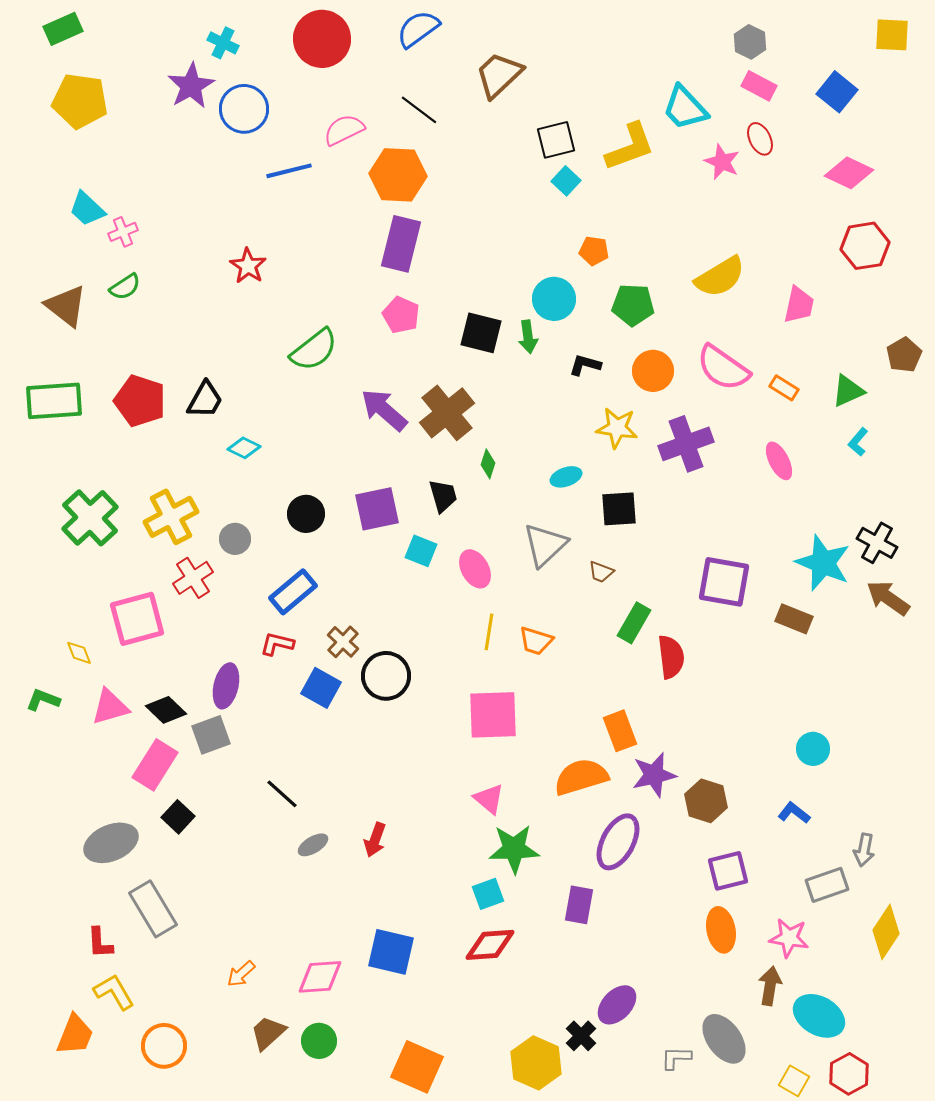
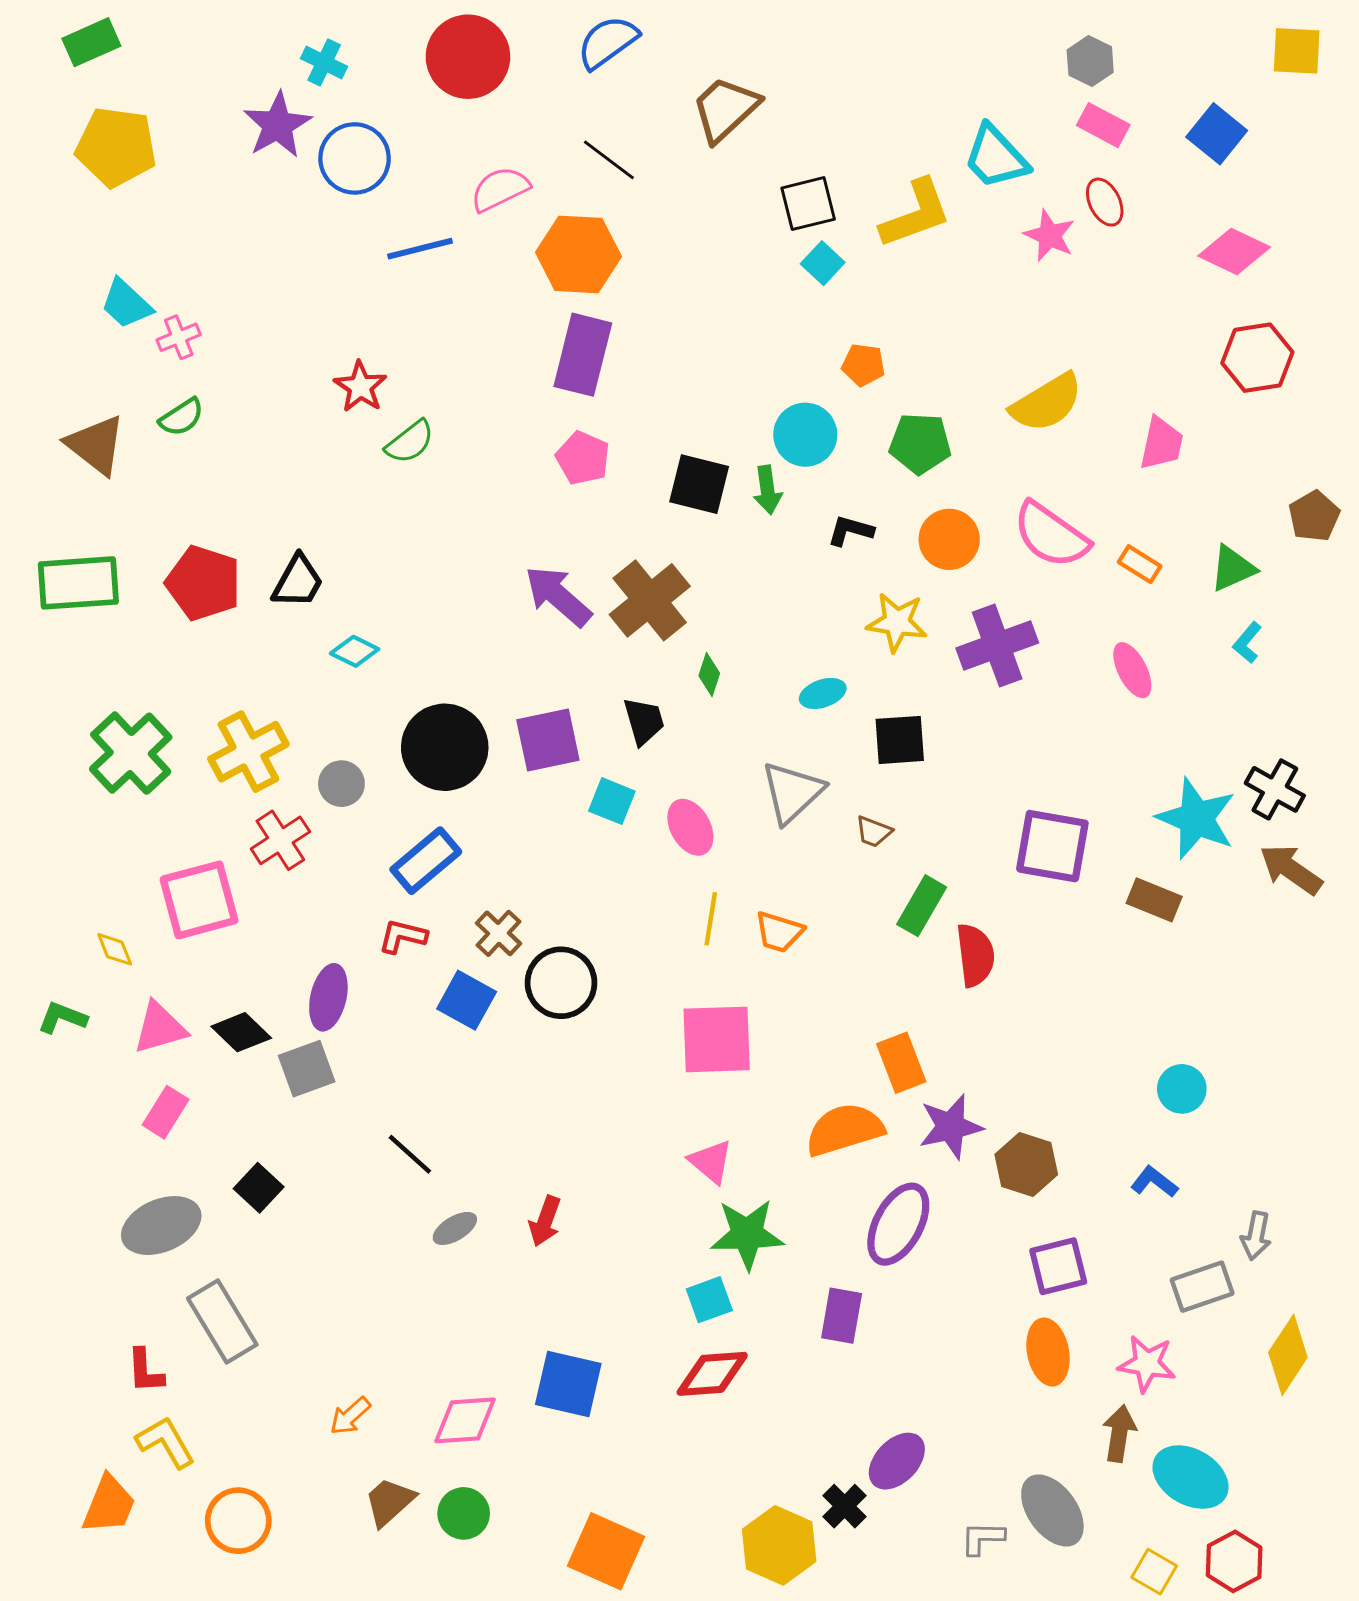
green semicircle: (314, 350) -> (410, 442), moved, size x0.7
black circle: (306, 514) -> (445, 747), size x1.6
pink rectangle: (155, 765) -> (166, 1112), moved, size x0.7

